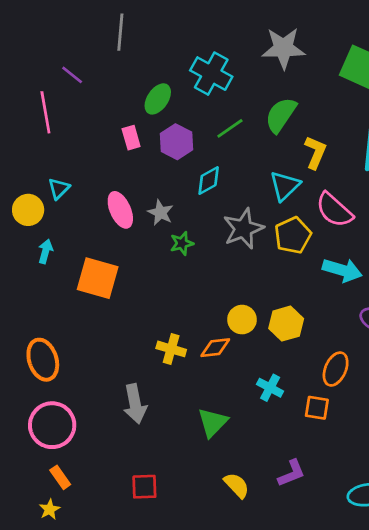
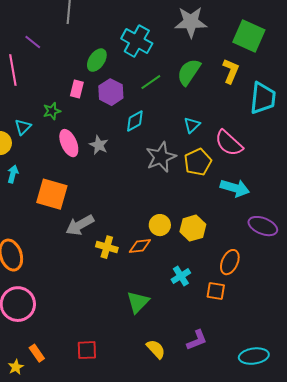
pink rectangle: (131, 138) -> (77, 89), turned 30
yellow L-shape: (316, 152) -> (231, 71), moved
cyan triangle: (285, 186) -> (192, 125), size x0.7
green star: (182, 243) -> (52, 111), moved
cyan cross: (270, 388) -> (181, 276), turned 30
gray arrow: (135, 404) -> (80, 225), moved, turned 72
orange rectangle: (60, 477) -> (37, 353), moved

